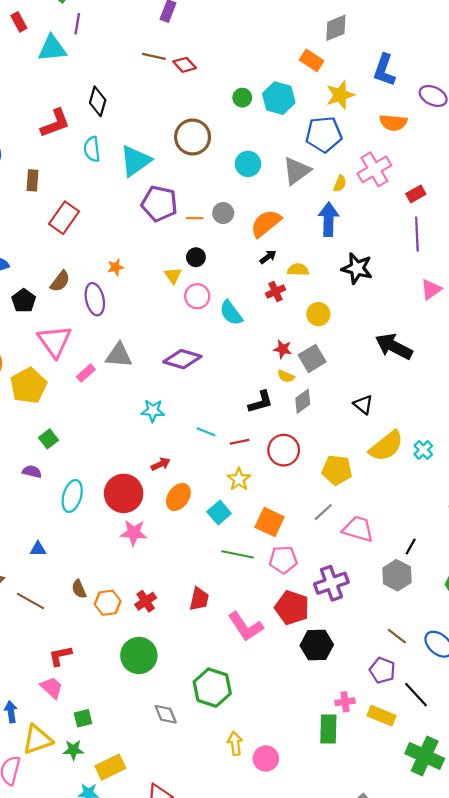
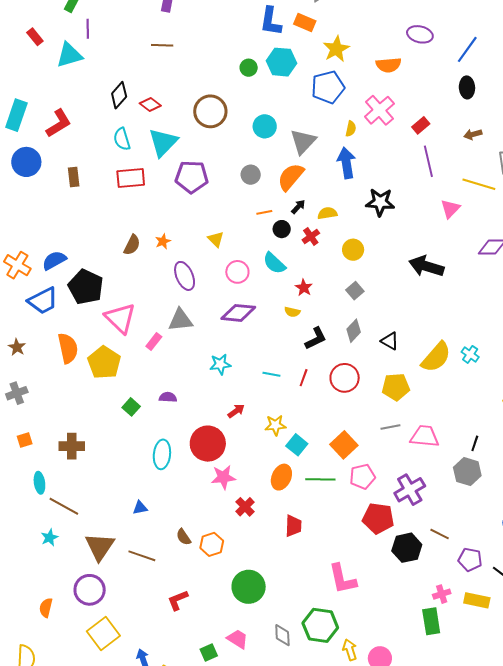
red diamond: (185, 65) -> (150, 105), moved
blue L-shape: (384, 70) -> (271, 21), moved
black diamond: (98, 101) -> (119, 95), turned 36
red L-shape: (55, 123) -> (59, 123), moved
gray triangle: (297, 171) -> (303, 142), moved
red rectangle: (64, 218) -> (131, 178), moved, turned 60
orange line: (195, 218) -> (264, 212), moved
black circle: (196, 257) -> (282, 229), moved
brown semicircle: (60, 281) -> (132, 245), moved
pink circle: (197, 296) -> (237, 272), moved
purple ellipse: (95, 299) -> (185, 276), moved
black pentagon: (24, 301) -> (86, 287), size x1.6
red star: (283, 349) -> (304, 288), moved, turned 30
gray square: (312, 358) -> (355, 291), size x0.7
yellow semicircle: (286, 376) -> (292, 312), moved
black triangle: (363, 405) -> (390, 341), moved
red line: (240, 442) -> (304, 378), turned -48
purple semicircle: (32, 472) -> (168, 397), moved
yellow star: (239, 479) -> (275, 425), moved, turned -30
orange ellipse: (178, 497) -> (281, 477), moved
gray line: (323, 512) -> (390, 427), turned 42
orange square: (270, 522) -> (344, 445), turned 32
red cross: (146, 601) -> (245, 507), moved
pink L-shape: (246, 627) -> (342, 579), moved, turned 32
brown line: (397, 636) -> (440, 534), moved
pink trapezoid: (52, 688) -> (238, 639), moved
green hexagon: (212, 688) -> (320, 625), moved
gray diamond: (166, 714) -> (282, 635), turned 30

